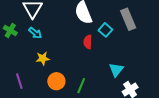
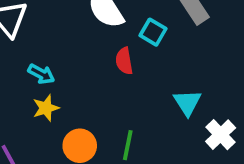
cyan arrow: (35, 33) -> (41, 74), moved

